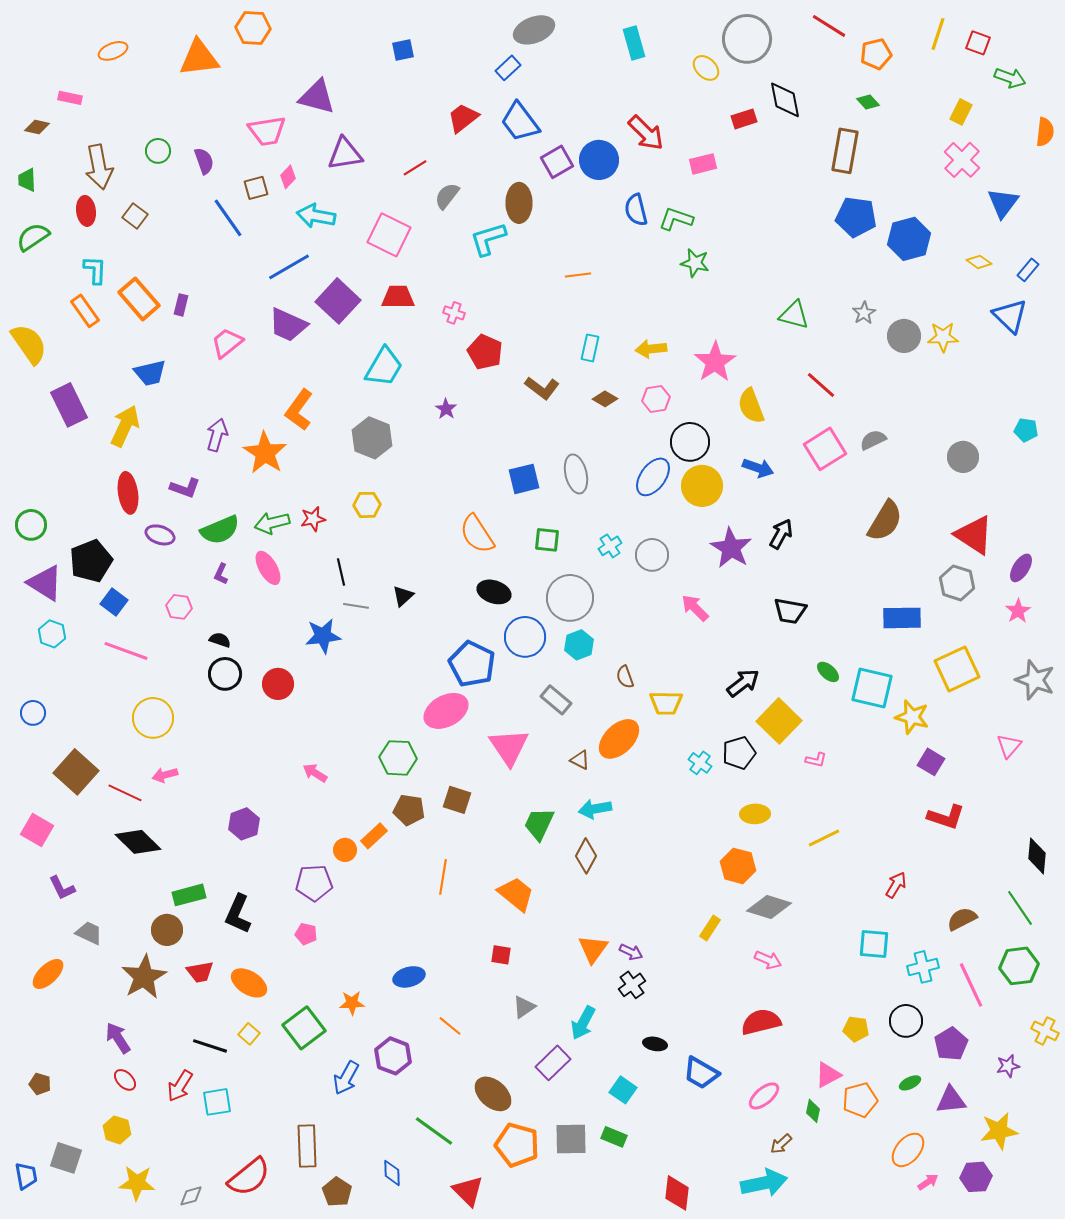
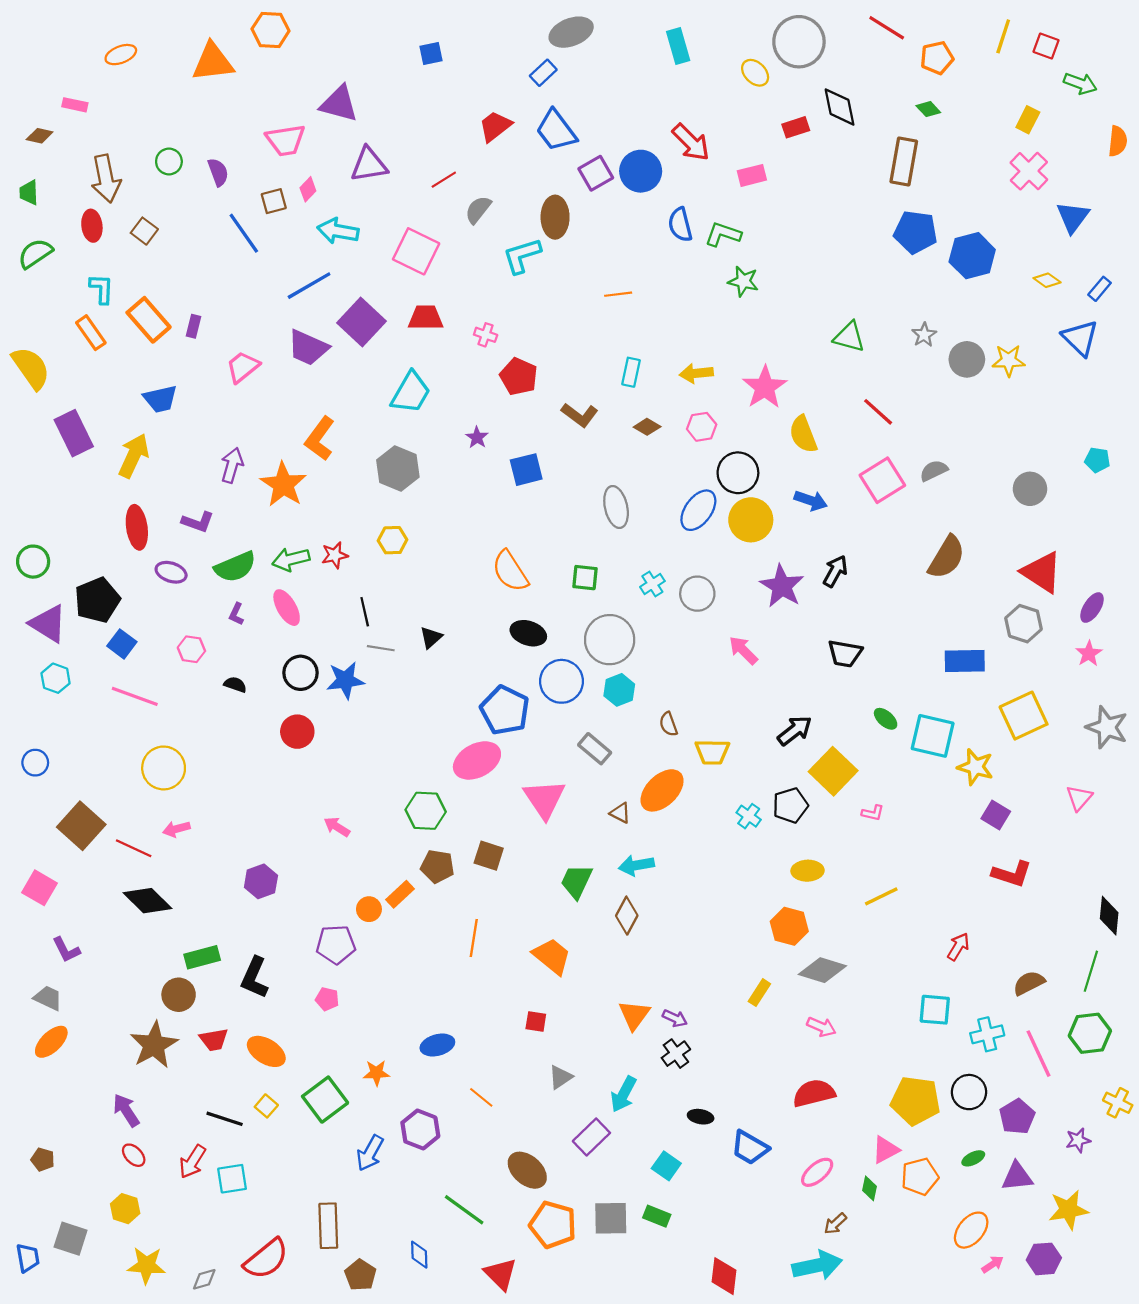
blue square: (524, 479) -> (526, 470), moved
black circle: (225, 674) -> (300, 673), moved
green line: (1020, 908) -> (1091, 971), turned 51
gray trapezoid: (89, 933) -> (48, 998), moved
yellow pentagon: (856, 1029) -> (916, 1101), size x1.8

